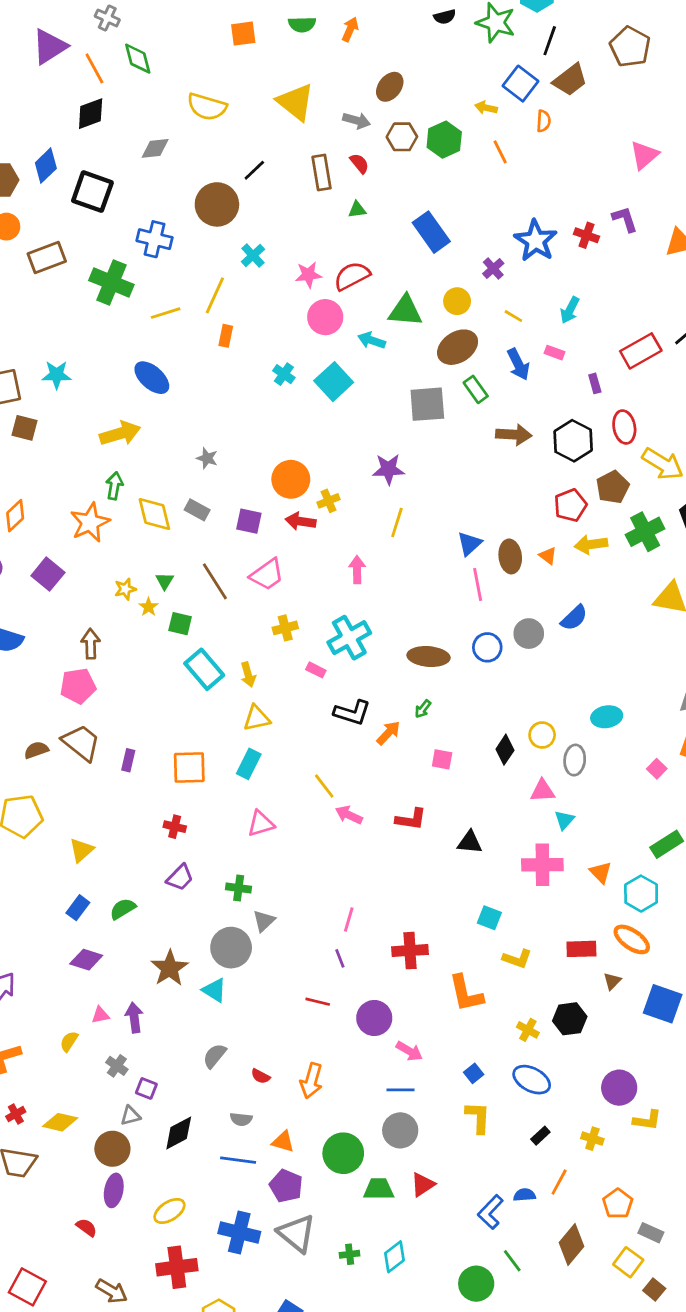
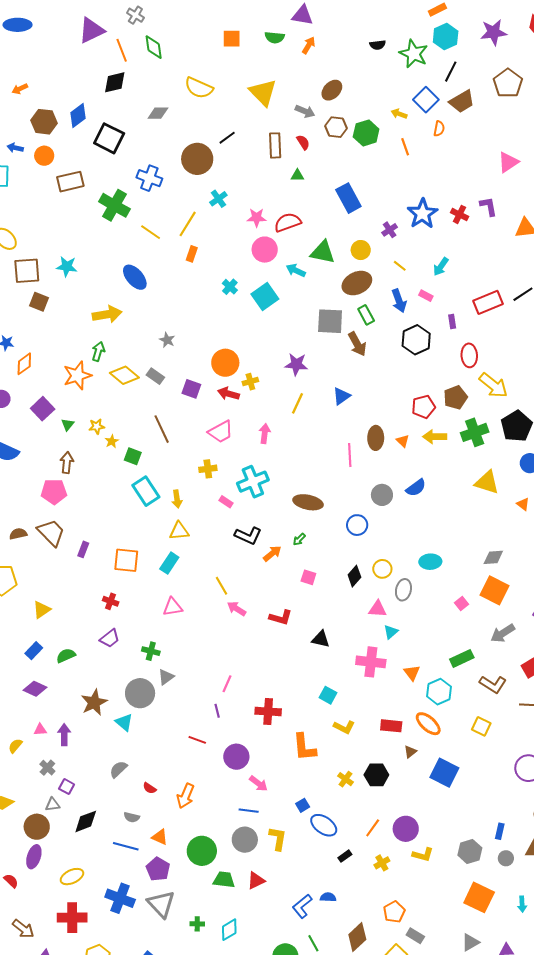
yellow line: (166, 313) -> (151, 232), turned 45
brown arrow: (514, 435) -> (357, 344), moved, turned 50
black hexagon: (573, 441) -> (416, 340), moved
yellow diamond: (154, 514) -> (124, 375), turned -44
blue triangle: (469, 544) -> (341, 396), moved
pink trapezoid: (267, 575) -> (221, 432), moved
green triangle: (165, 581) -> (68, 425), moved
blue circle: (487, 647) -> (357, 525), moved
blue ellipse: (532, 1080) -> (324, 825), moved
yellow L-shape: (478, 1117) -> (278, 838), moved
yellow cross: (592, 1139) -> (382, 863), turned 35
orange line: (559, 1182) -> (373, 828), moved

